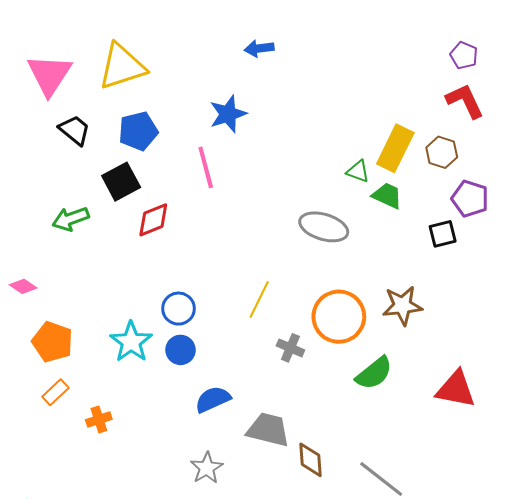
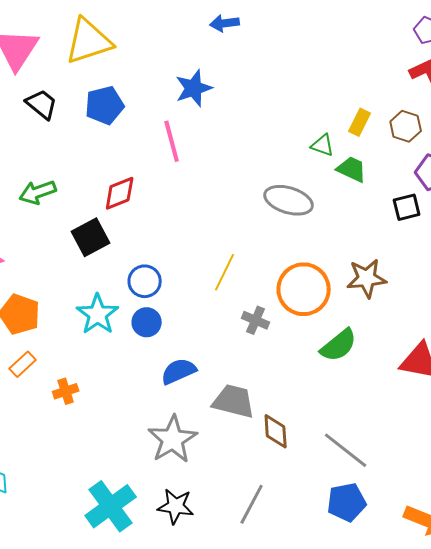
yellow rectangle: (395, 148) -> (360, 122), size x0.6
black square: (121, 182) -> (91, 237), moved
gray star: (207, 468) -> (173, 439), size x1.5

